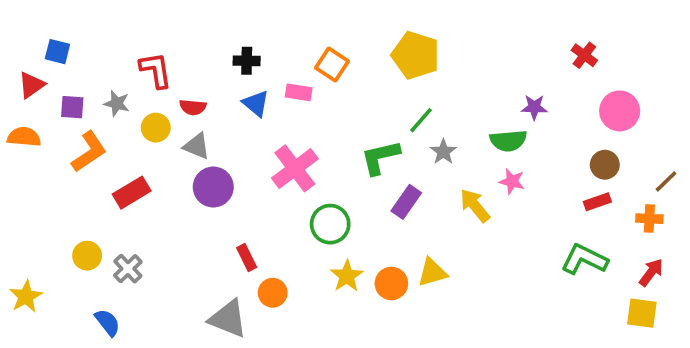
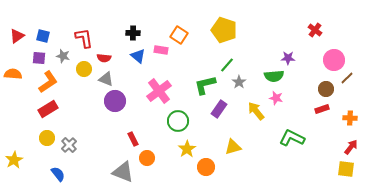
blue square: (57, 52) -> (43, 36), moved
red triangle: (31, 85) -> (17, 36), moved
brown line: (666, 181) -> (347, 78), moved
red rectangle: (132, 193) -> (48, 109), moved
green L-shape: (584, 259) -> (292, 138), moved
orange circle: (391, 283) -> (206, 167), moved

